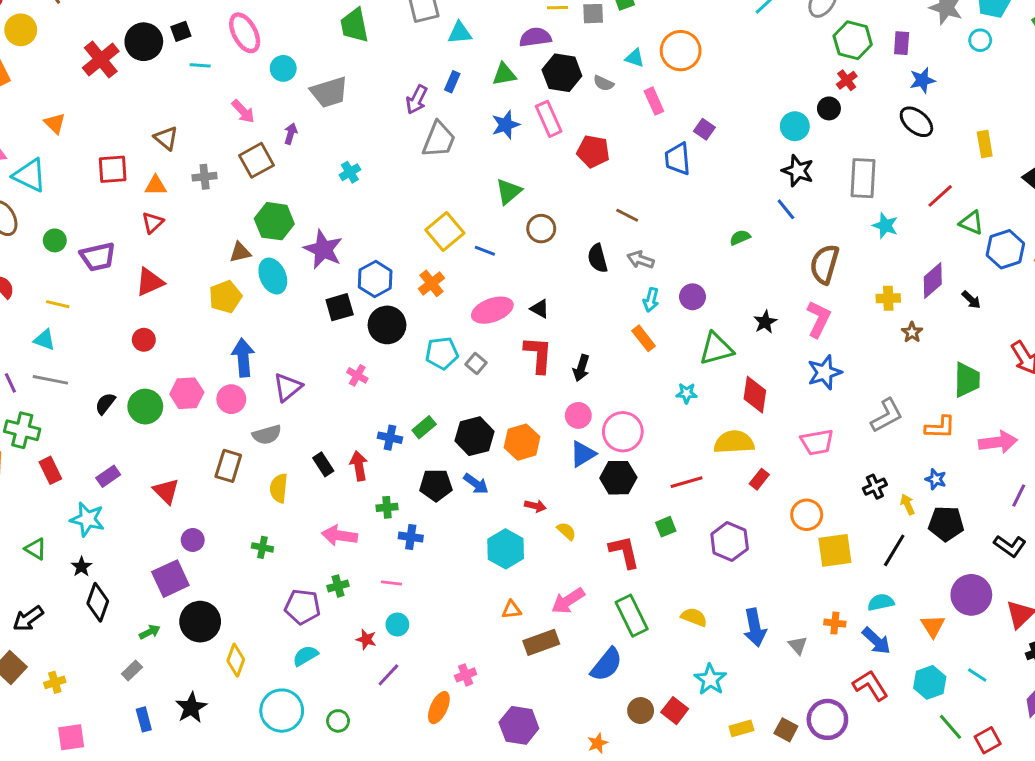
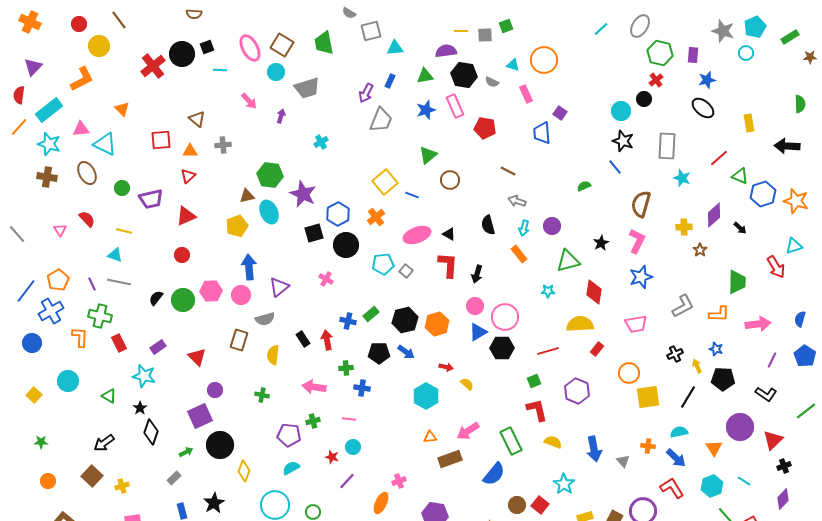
brown square: (256, 160) -> (282, 45), moved, turned -30
black semicircle: (598, 258) -> (488, 225), moved
red L-shape: (624, 552) -> (537, 410), moved

